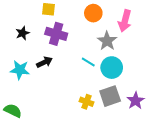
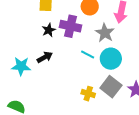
black star: (23, 33) -> (49, 30), moved
purple cross: (56, 34) -> (70, 26), moved
gray square: (110, 96) -> (111, 87), turned -30

